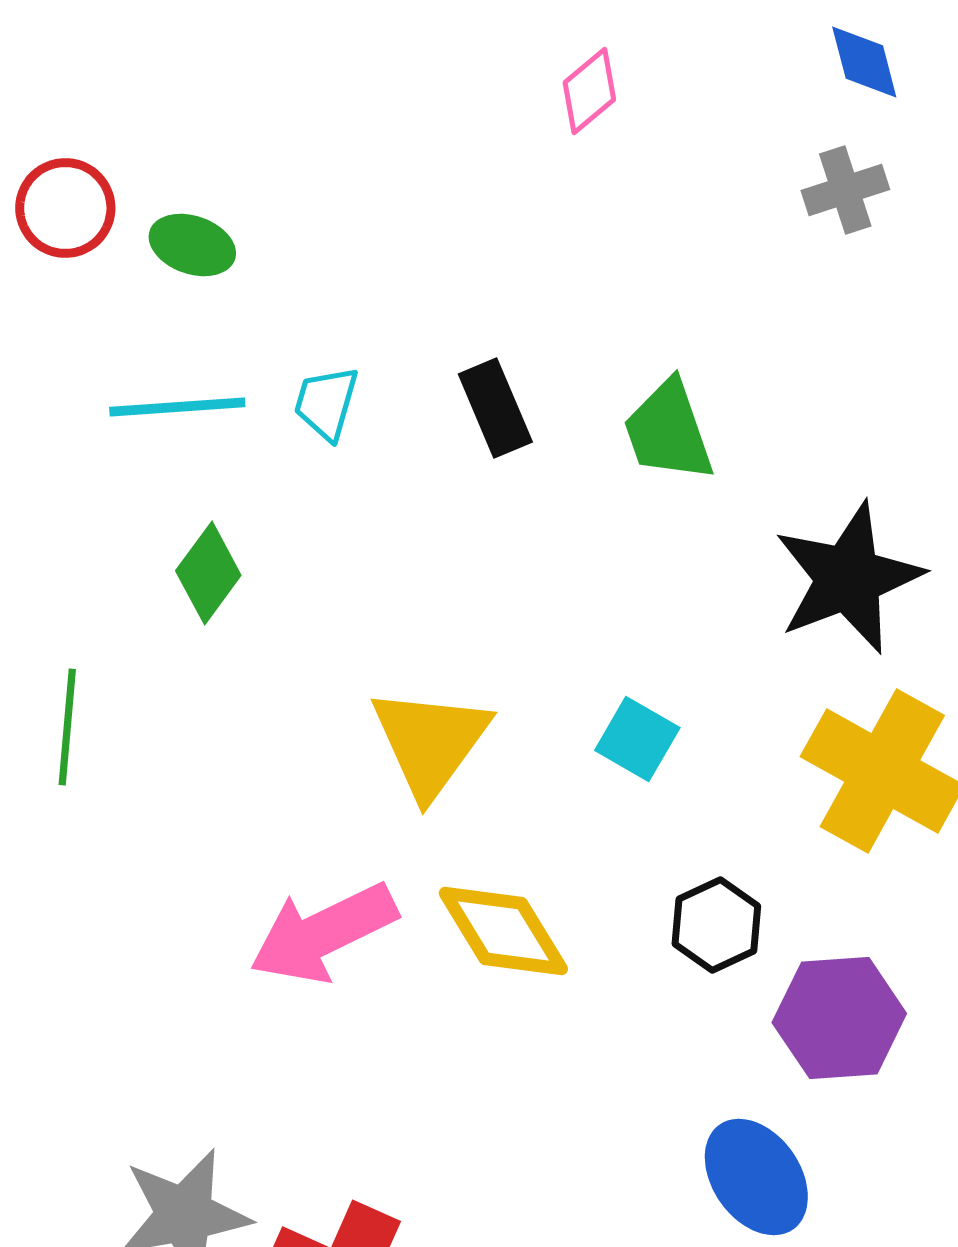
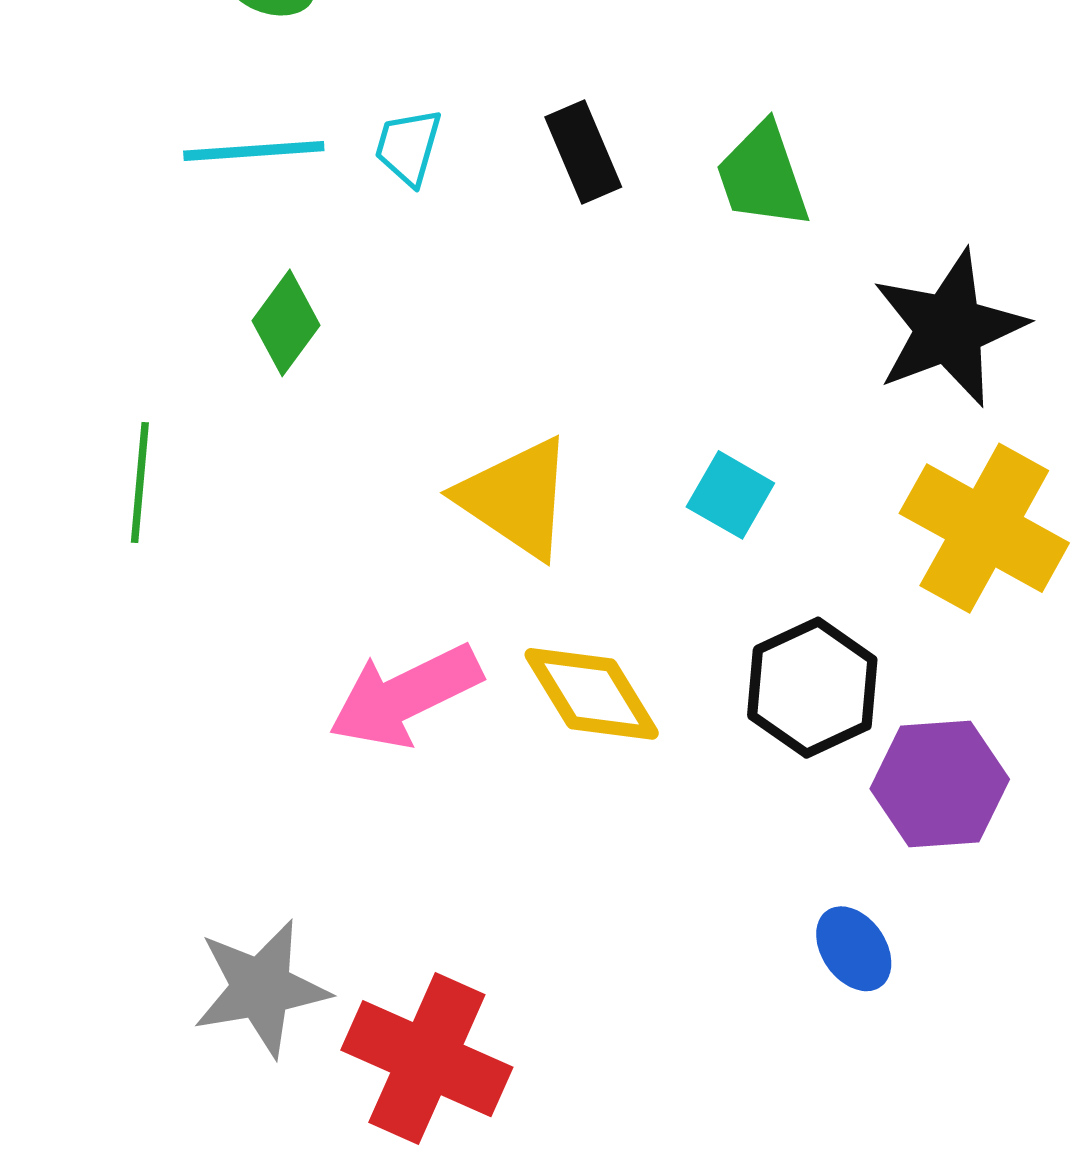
yellow triangle: (430, 742) -> (516, 498), turned -32
black hexagon: (716, 925) -> (812, 688), size x1.4
blue ellipse: (756, 1177) -> (854, 949), size x0.7

